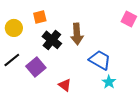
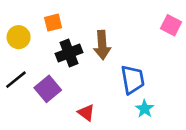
black cross: (52, 40) -> (69, 53), turned 30
blue trapezoid: (100, 60) -> (133, 80), turned 50

